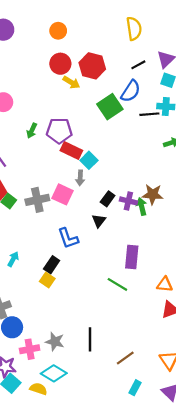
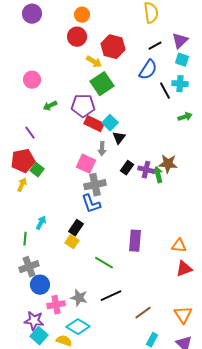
red circle: (60, 64) -> (77, 37), moved
green square: (110, 107) -> (102, 84), moved
black line: (149, 114) -> (165, 91), turned 66
green arrow: (32, 131) -> (50, 106), moved, turned 40
cyan square: (89, 160) -> (110, 123), moved
gray cross: (37, 200) -> (95, 185), moved
black triangle: (99, 221) -> (119, 138), moved
purple rectangle: (132, 257) -> (135, 241), moved
green line: (117, 284) -> (104, 263), moved
black line: (90, 339) -> (111, 296), turned 65

